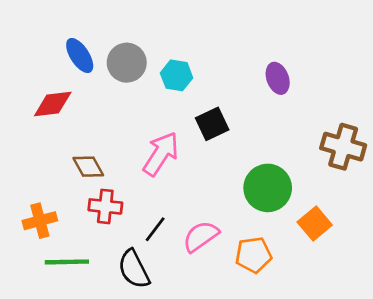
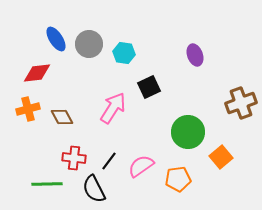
brown cross: (343, 147) -> (241, 103), turned -36
red cross: (105, 206) -> (74, 158), moved
orange cross: (40, 221) -> (28, 109), moved

